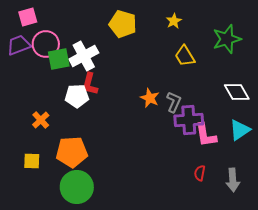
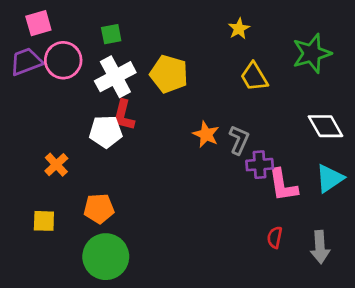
yellow pentagon: (123, 24) -> (169, 74), moved
green square: (59, 59) -> (111, 34), moved, size x0.7
purple cross: (189, 120) -> (260, 165), size x0.7
orange pentagon: (72, 152) -> (99, 209), size x0.7

